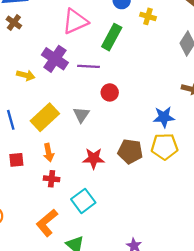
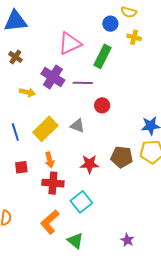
brown cross: (14, 23) -> (15, 57), moved
gray triangle: (81, 115) -> (78, 126), turned -42
red cross: (52, 179) -> (53, 183), size x1.5

